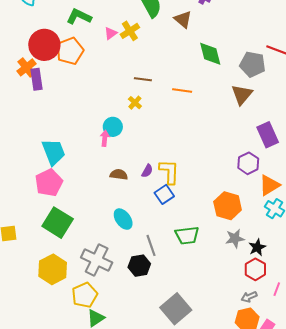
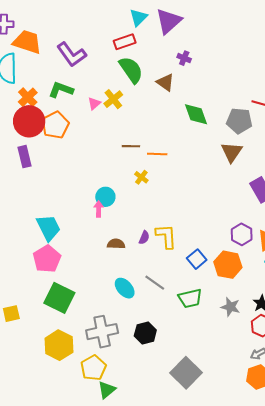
orange cross: (26, 67) -> (28, 97), moved
orange line: (182, 91) -> (157, 154), moved
yellow cross: (135, 103) -> (141, 177), moved
purple hexagon: (248, 163) -> (242, 234), moved
blue square: (164, 194) -> (197, 259), moved
gray star: (235, 238) -> (230, 307), moved, turned 30
gray line: (151, 245) -> (155, 283), moved, turned -30
gray cross: (97, 260) -> (102, 332), turned -32

